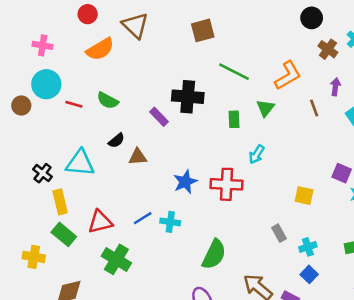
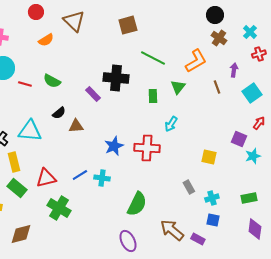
orange semicircle: (100, 49) -> (46, 40), size x0.7
brown cross: (328, 49) -> (219, 38), moved
blue square: (309, 274) -> (213, 220), turned -32

